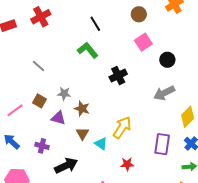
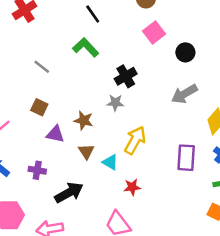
gray line: (39, 66) -> (42, 67), moved
gray star: (64, 94) -> (115, 103), moved
brown square: (39, 101) -> (39, 107), moved
red star: (127, 164) -> (132, 187), moved

